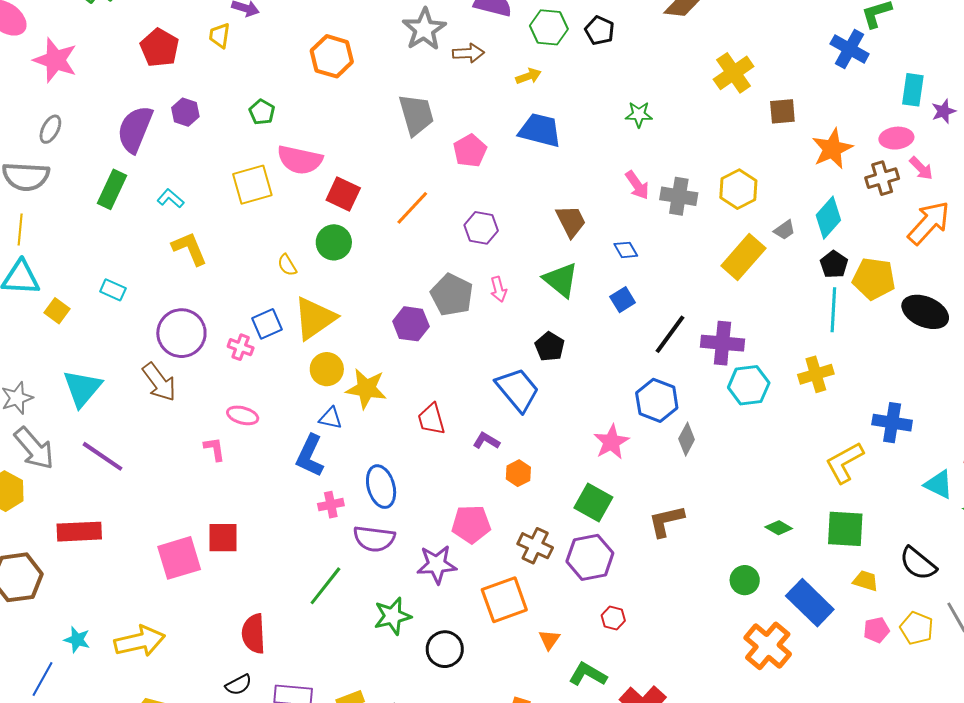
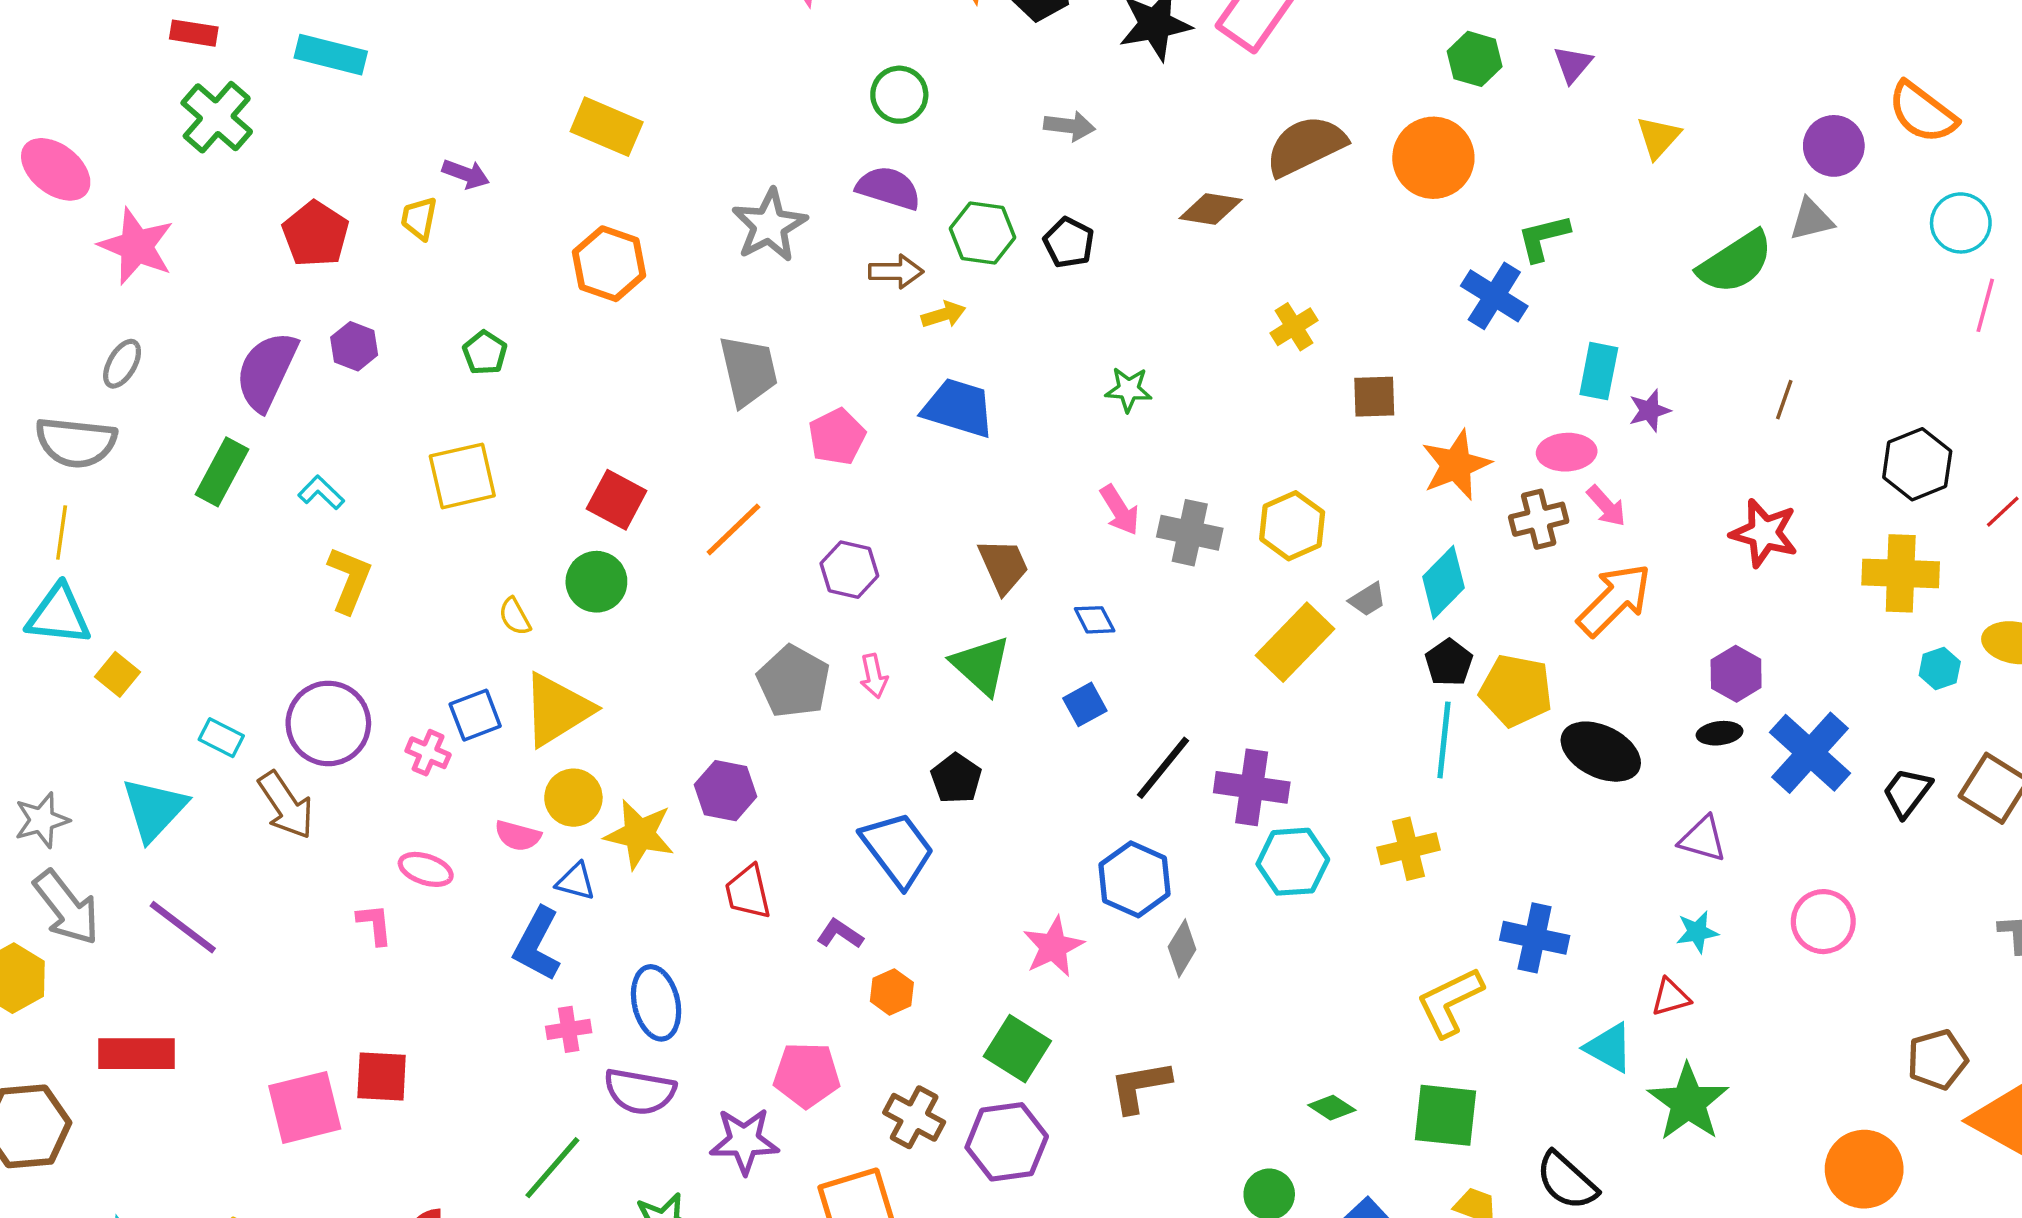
brown arrow: (468, 53) -> (896, 272), moved
yellow cross: (734, 73) -> (1294, 327), size x0.7
pink semicircle: (300, 160) -> (518, 836), moved, size x0.6
yellow L-shape: (190, 249) -> (349, 580), turned 42
cyan rectangle: (113, 290) -> (221, 738), moved
purple hexagon: (411, 324) -> (726, 791), moved

